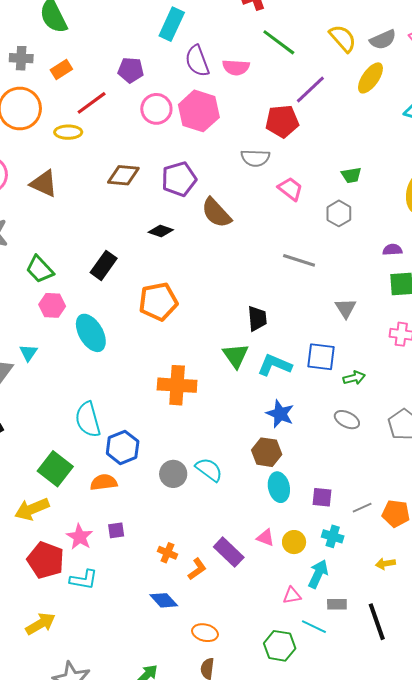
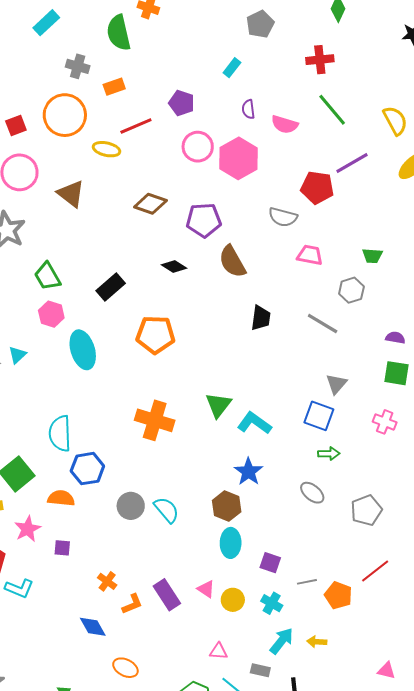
cyan rectangle: (172, 24) -> (232, 68), size x0.6
purple semicircle: (197, 61) -> (248, 109), size x0.6
pink trapezoid: (290, 189) -> (310, 255), turned -40
gray line: (299, 260) -> (323, 324), moved
black trapezoid: (257, 318) -> (261, 318), moved
blue square: (321, 357) -> (319, 416), moved
pink star: (80, 537) -> (28, 529), moved
cyan arrow: (318, 574) -> (282, 641), moved

